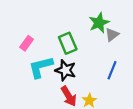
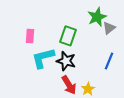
pink rectangle: (27, 43) -> (30, 36), turned -32
green rectangle: (68, 43) -> (68, 36), turned 42

